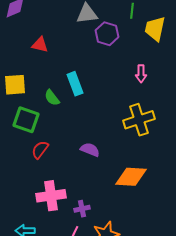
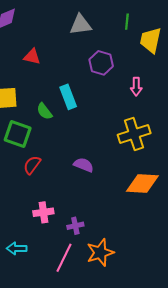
purple hexagon: (107, 34) -> (101, 63), moved
orange diamond: (131, 177) -> (142, 183), moved
pink cross: (51, 196) -> (43, 212), size x0.7

